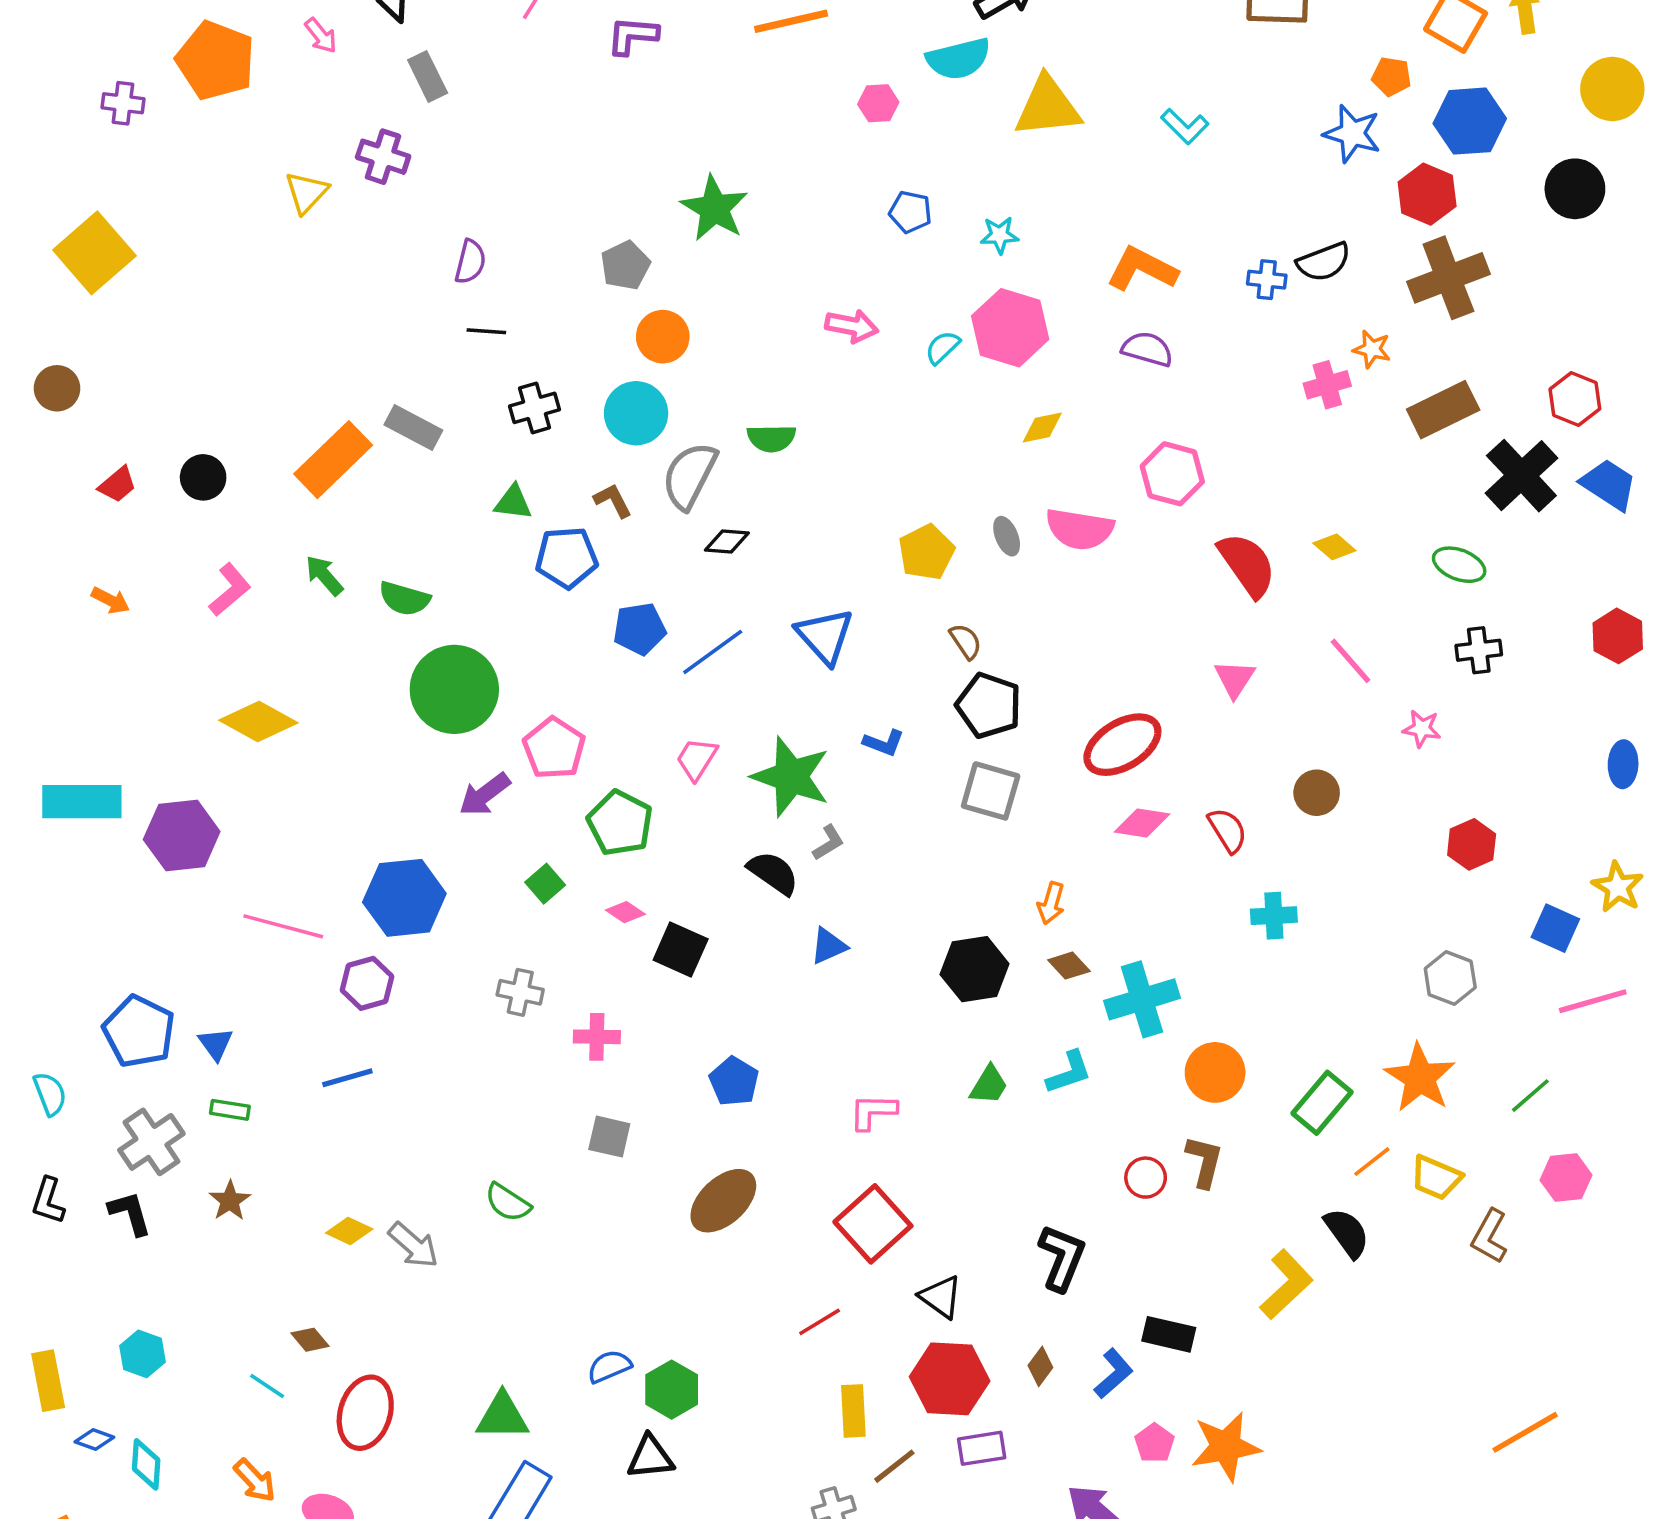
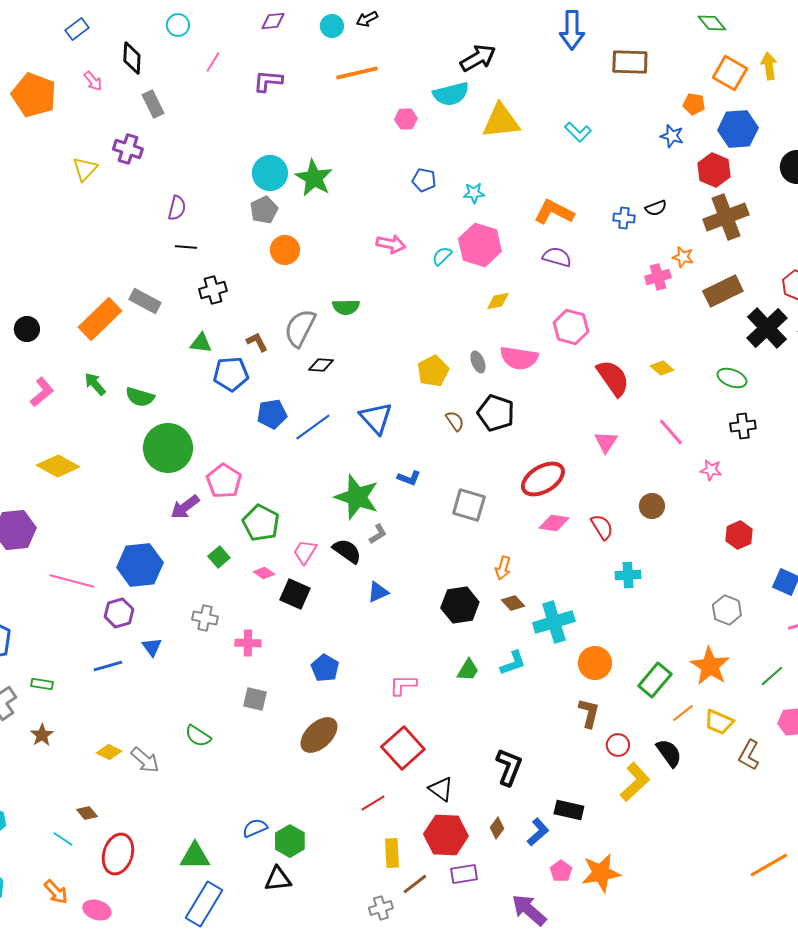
blue star: (1352, 134) -> (672, 136), size x0.7
black semicircle: (1324, 262) -> (656, 208), size x0.7
cyan circle: (636, 413) -> (270, 173), moved
black pentagon: (989, 705) -> (496, 413), moved
pink trapezoid: (697, 759) -> (305, 552), moved
blue triangle: (216, 1044) -> (152, 647), moved
red circle: (1146, 1178) -> (618, 745), moved

